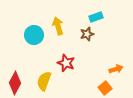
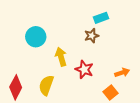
yellow arrow: (58, 26) -> (61, 57), moved
red star: (66, 63) -> (84, 69), moved

